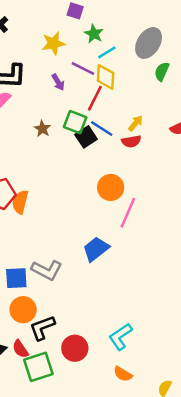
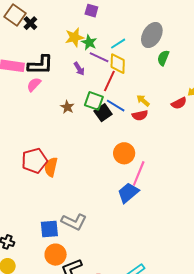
green star: (94, 34) -> (89, 42), moved
yellow arrow: (136, 123) -> (143, 101), turned -88
blue trapezoid: (96, 249) -> (128, 193), moved

